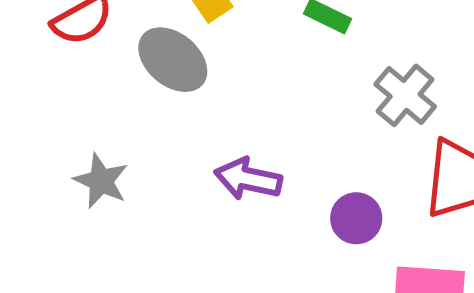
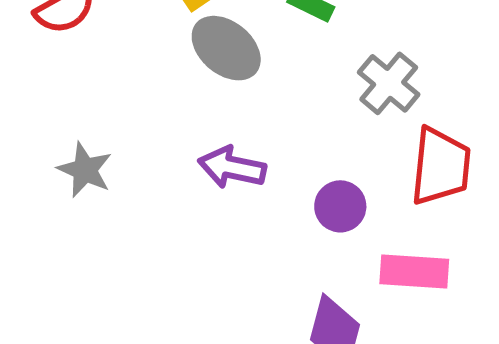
gray ellipse: (173, 60) -> (226, 48), moved

